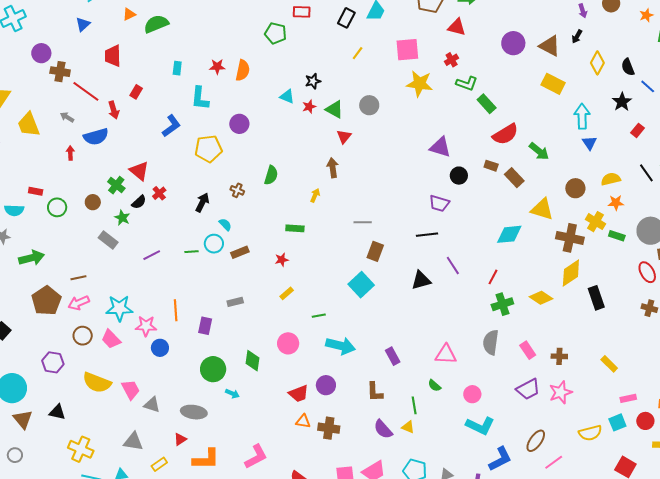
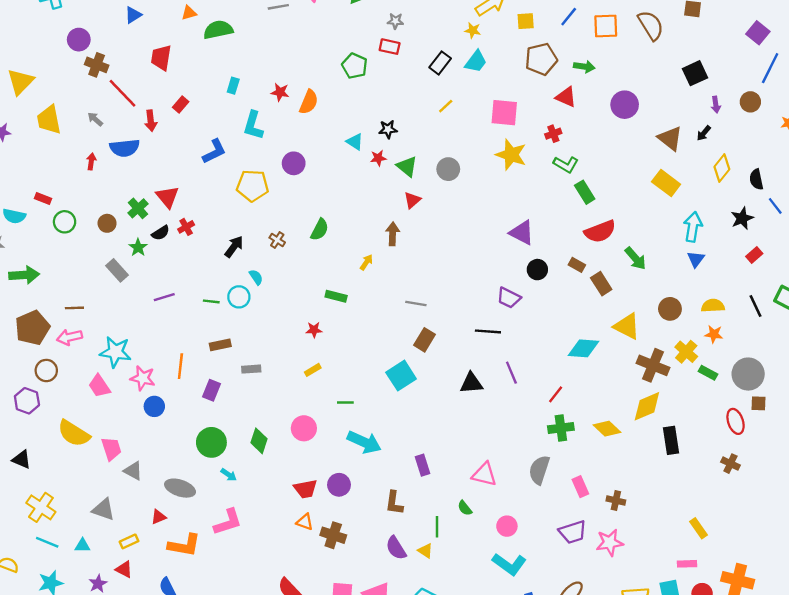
purple circle: (513, 43) -> (625, 105), moved
brown rectangle: (240, 252) -> (220, 345), moved
brown circle: (83, 336) -> (46, 371), moved
yellow rectangle: (609, 364) -> (699, 528), moved
pink L-shape: (256, 457) -> (228, 522), moved

